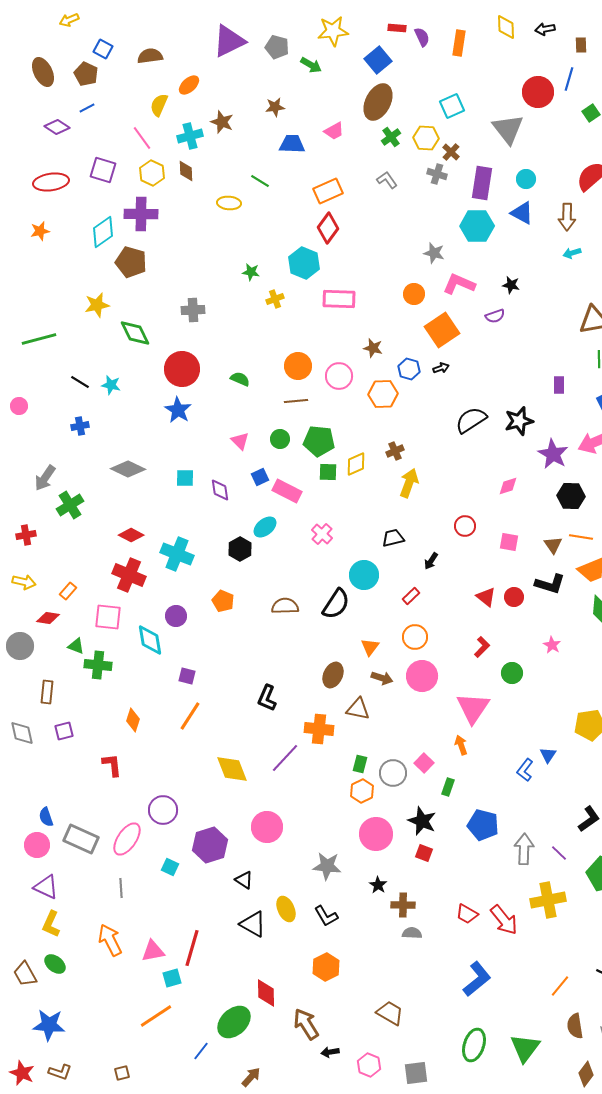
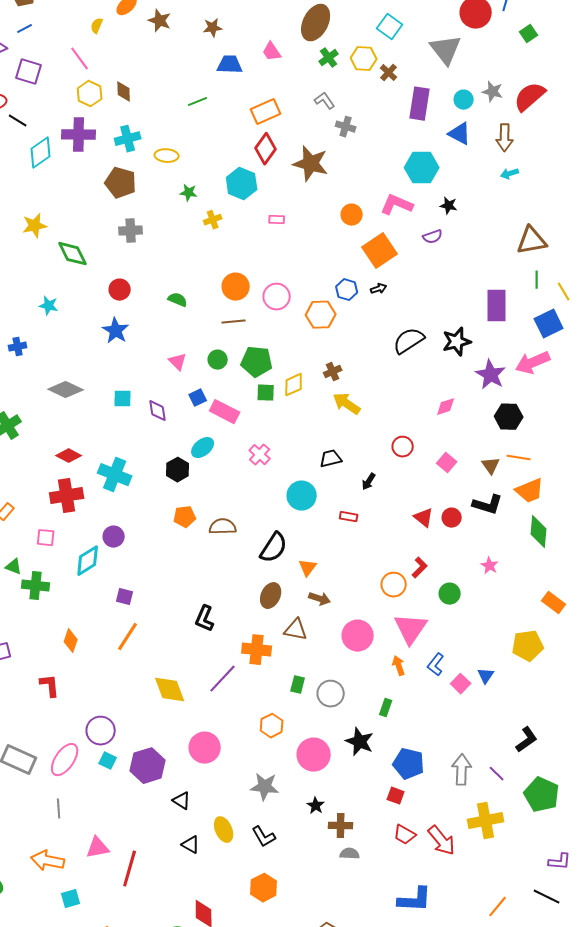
yellow semicircle: (159, 105) -> (97, 26), size x0.7
cyan square: (452, 106) -> (390, 27), turned -30
brown star: (222, 122) -> (160, 21), moved
pink trapezoid: (334, 131) -> (272, 52), turned 85
cyan cross: (190, 136) -> (128, 139), moved
purple square: (103, 170) -> (29, 72), moved
gray cross: (437, 174) -> (346, 127), moved
green line: (260, 181) -> (198, 102), turned -54
yellow ellipse: (229, 203) -> (167, 156), moved
cyan hexagon: (477, 226) -> (422, 168), moved
gray star: (434, 253) -> (493, 92), moved
brown pentagon: (131, 262) -> (121, 183), moved
pink rectangle: (339, 299) -> (277, 220), size x0.5
brown star: (373, 348) -> (311, 164), moved, size x1.8
red circle: (182, 369) -> (120, 290), size x0.6
black line: (80, 382) -> (18, 121), moved
purple rectangle: (559, 385) -> (497, 306), size x1.8
yellow arrow: (409, 483) -> (347, 404), turned -76
pink square: (509, 542) -> (447, 463), turned 30
red cross: (129, 575) -> (67, 496), turned -32
red rectangle: (411, 596) -> (349, 517), turned 54
orange pentagon: (223, 601) -> (185, 517), moved, turned -30
black semicircle: (336, 604) -> (274, 548), moved
pink square: (108, 617) -> (46, 538), size x0.7
orange circle: (415, 637) -> (394, 585), moved
cyan diamond: (150, 640) -> (88, 561), turned 68
pink circle: (422, 676) -> (358, 636), moved
pink square: (424, 763) -> (461, 684), moved
blue L-shape: (525, 770) -> (436, 665), moved
orange hexagon: (362, 791) -> (272, 726), moved
blue pentagon: (483, 825) -> (409, 764), moved
red square: (424, 853) -> (396, 796), moved
cyan square: (170, 867) -> (108, 761), moved
black triangle: (253, 924) -> (191, 845), size x0.7
orange arrow: (110, 940) -> (48, 861), turned -52
pink triangle: (153, 951) -> (98, 848), moved
cyan square: (172, 978) -> (71, 899), moved
blue L-shape: (477, 979) -> (415, 900), turned 42

